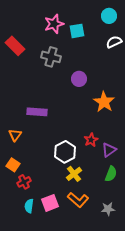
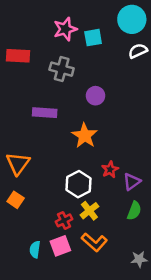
cyan circle: (109, 16) -> (132, 19), size x1.5
red rectangle: (15, 46) -> (18, 56), turned -42
orange star: (104, 102) -> (85, 136), moved
purple rectangle: (37, 112) -> (45, 113), moved
orange triangle: (15, 135) -> (18, 163), size x1.5
red cross: (24, 182) -> (64, 220), moved
gray star: (108, 209) -> (139, 259), moved

